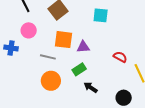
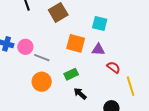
pink circle: (29, 30) -> (25, 47), moved
orange square: (63, 40) -> (76, 43), moved
purple triangle: (83, 47) -> (98, 49), moved

